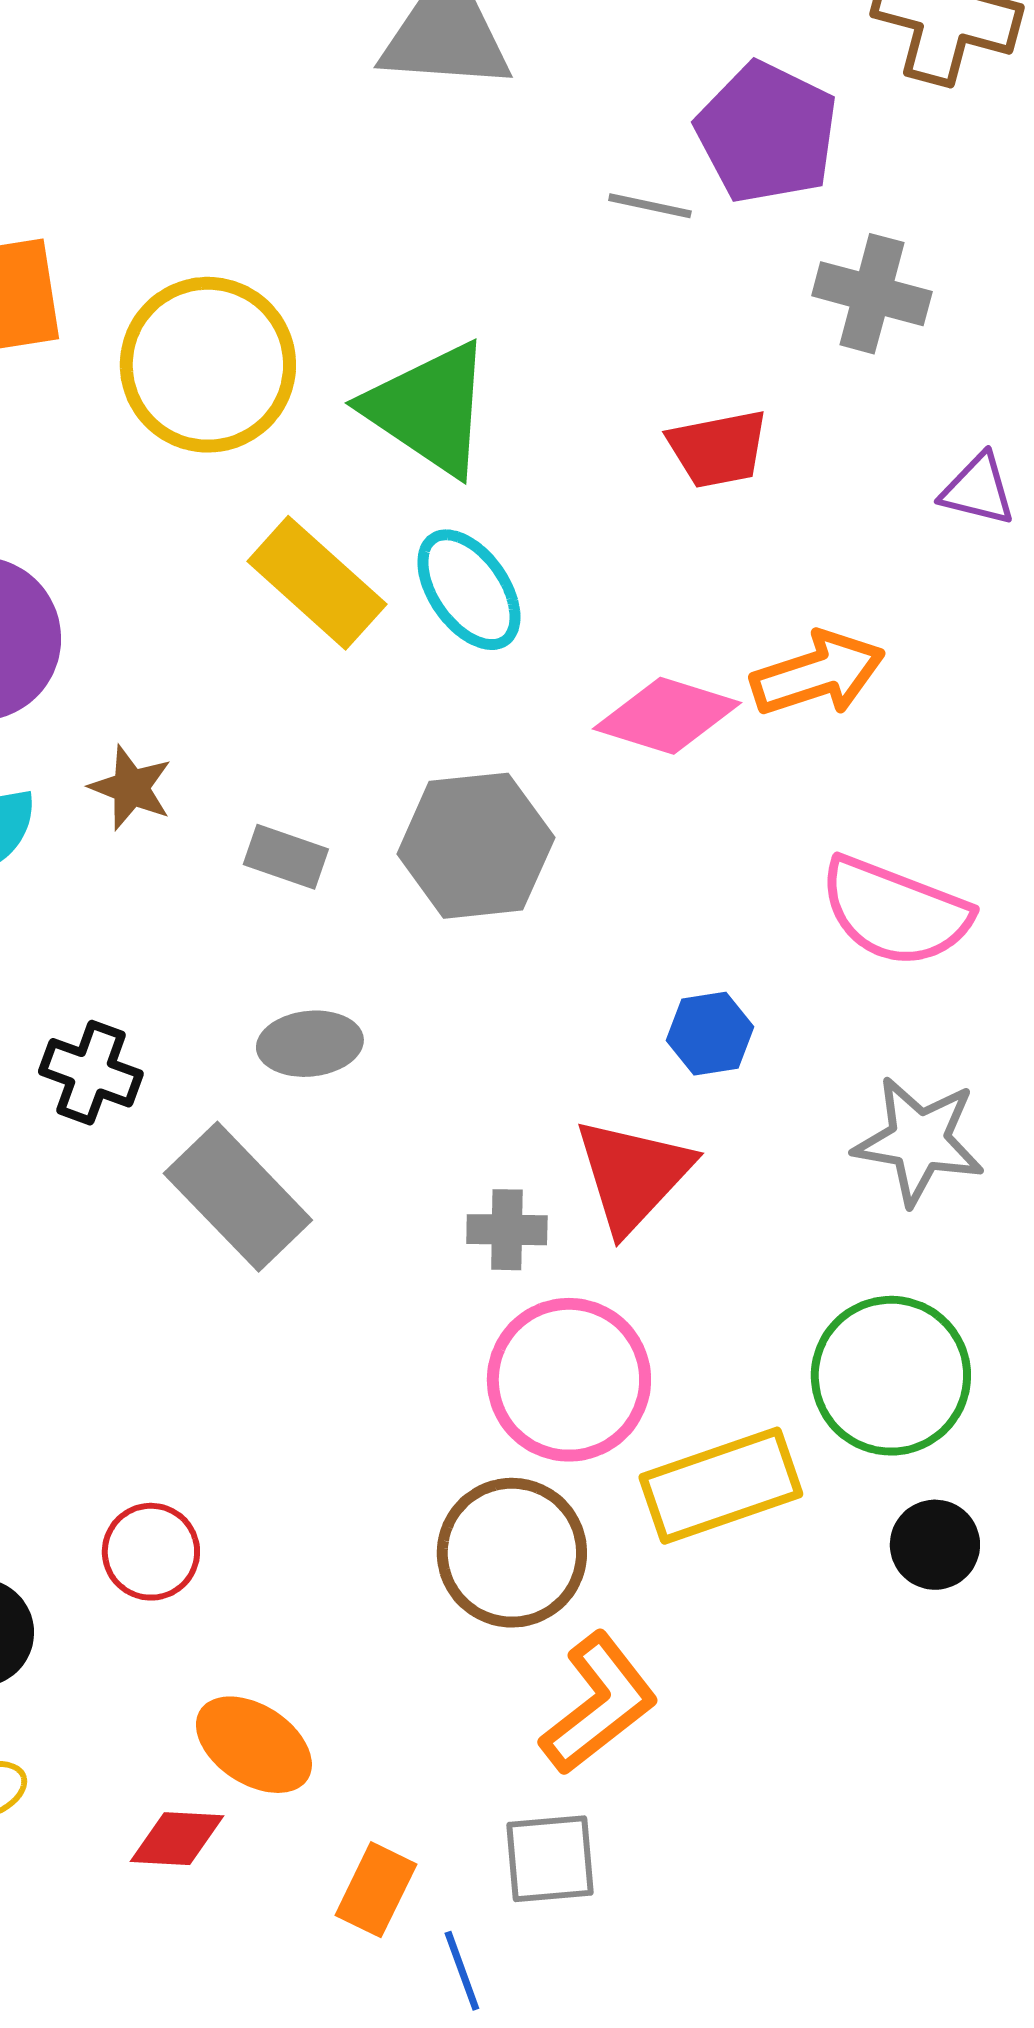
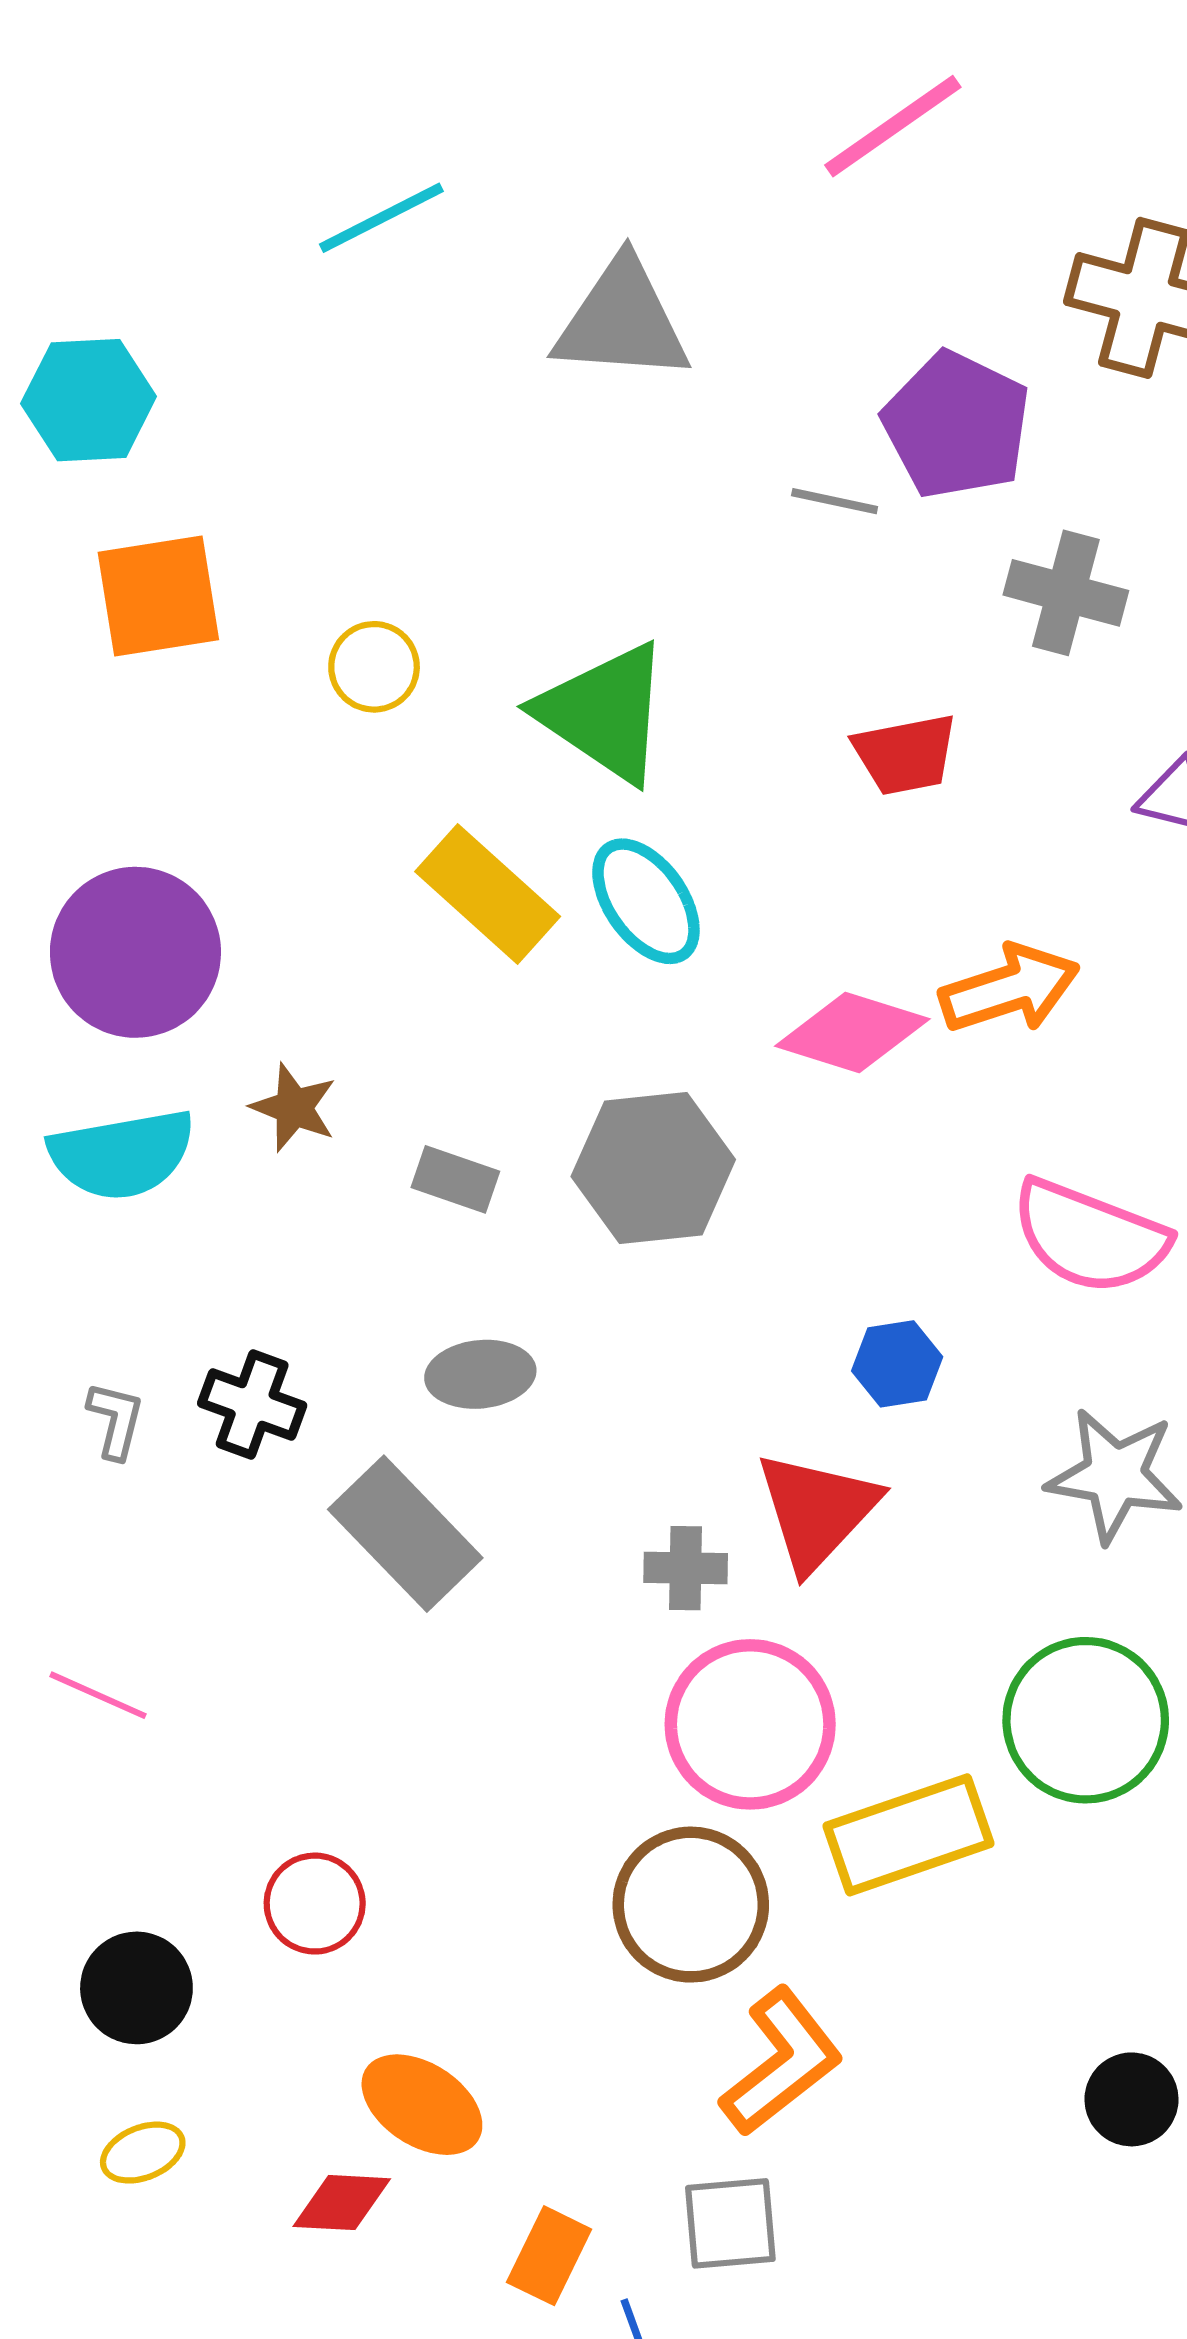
yellow circle: (208, 365) -> (374, 667), size x0.5
black circle: (935, 1545) -> (1132, 2099), moved

